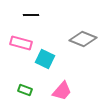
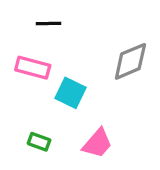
gray diamond: (83, 39) -> (130, 61), turned -44

